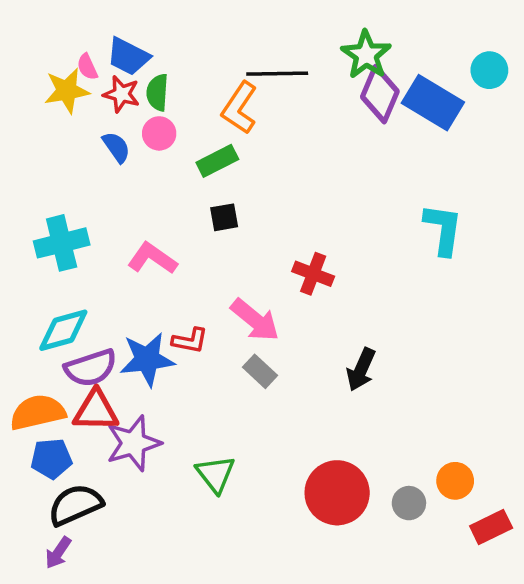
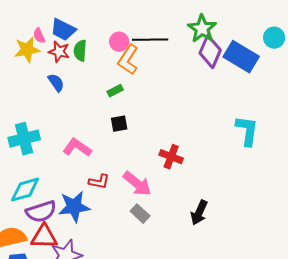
pink circle: (159, 133) -> (119, 42), moved
green rectangle: (217, 161) -> (115, 91), size x0.7
red L-shape: (190, 341) -> (99, 182), moved

